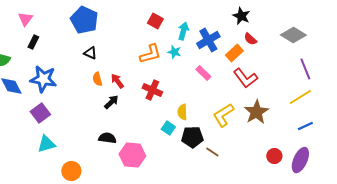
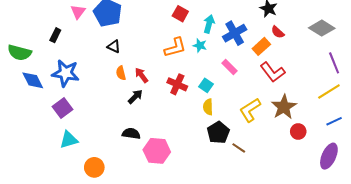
pink triangle: (25, 19) -> (78, 12), moved
cyan square: (168, 128) -> (206, 85), moved
black pentagon: (192, 137) -> (218, 133), turned -30
red circle: (274, 156) -> (298, 132), moved

